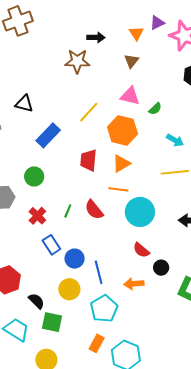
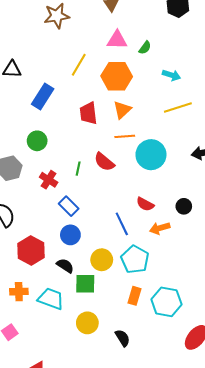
red semicircle: (141, 250) -> (145, 204), moved
blue circle: (75, 259) -> (70, 235), moved
yellow circle: (69, 289) -> (102, 260), moved

